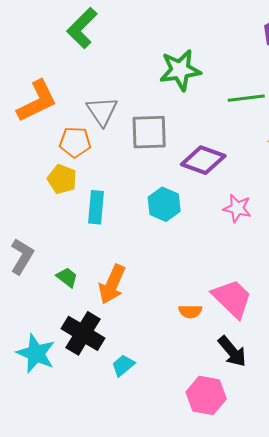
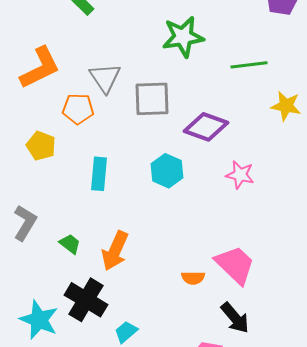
yellow pentagon: (62, 179) -> (41, 146), moved

